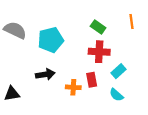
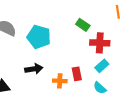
orange line: (131, 22) -> (118, 12), moved
cyan pentagon: (51, 40) -> (39, 37), turned 30
red cross: (99, 52) -> (100, 43), moved

